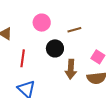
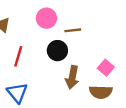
brown line: (74, 30) -> (73, 30), moved

